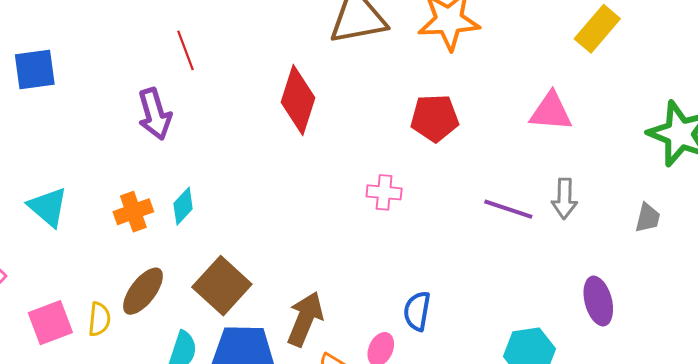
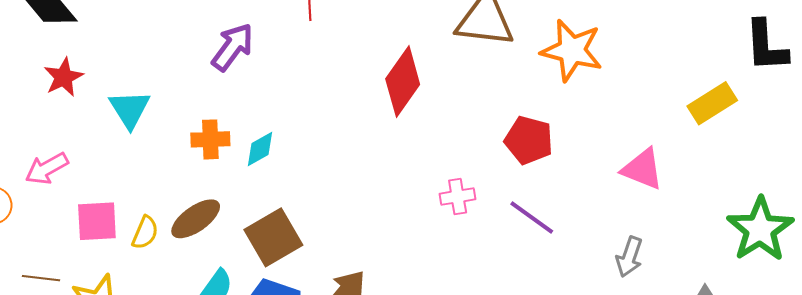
purple arrow: (155, 114) -> (232, 47), moved, turned -144
pink cross: (384, 192) -> (458, 196), turned -32
purple line: (508, 209) -> (532, 217), moved

